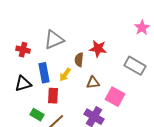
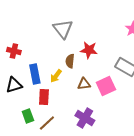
gray triangle: (54, 40) -> (63, 29), moved, turned -45
pink square: (115, 97) -> (106, 86), moved, turned 36
green rectangle: (37, 115) -> (28, 116), turned 40

